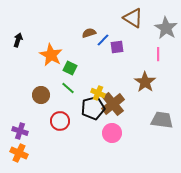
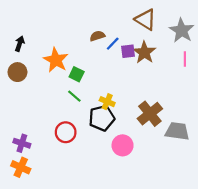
pink line: (158, 54) -> (185, 59), moved
brown star: (145, 82) -> (144, 52), moved
brown circle: (41, 95) -> (17, 72), moved
brown cross: (113, 104) -> (150, 114), moved

